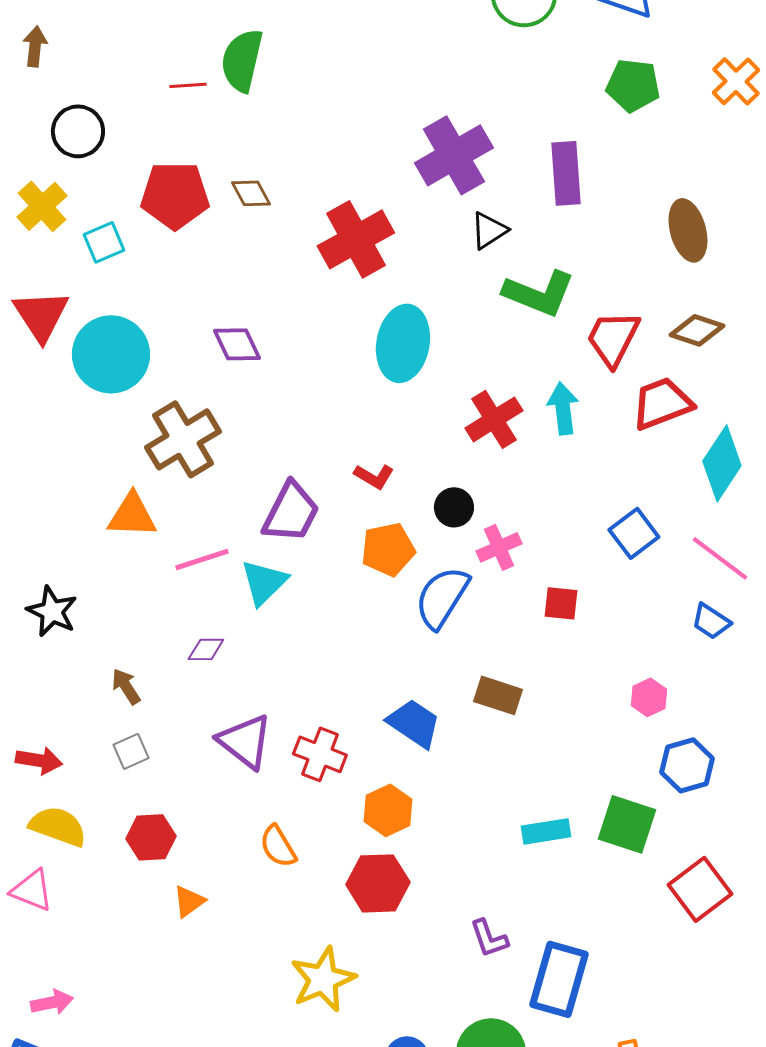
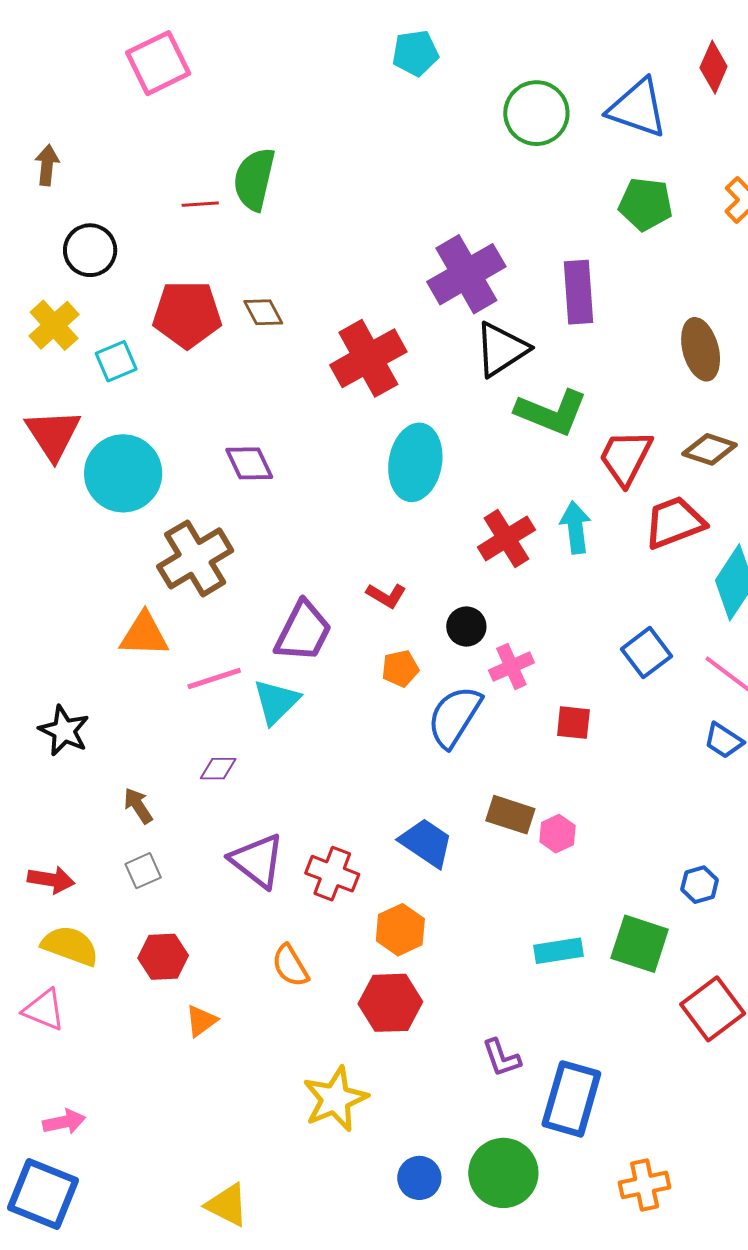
black triangle: (489, 230) -> (501, 349), size x1.5
orange pentagon: (388, 549) -> (400, 669), size x0.7
pink hexagon: (649, 697) -> (557, 834), moved
blue hexagon: (687, 765) -> (700, 885), size x0.7

